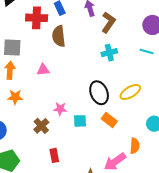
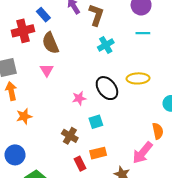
pink triangle: (43, 70) -> (47, 70), moved, turned -40
yellow ellipse: (130, 92) -> (138, 78), turned 45
pink star: (60, 109) -> (79, 98), moved
orange rectangle: (109, 120) -> (98, 153), moved, turned -35
brown cross: (41, 126) -> (70, 136), moved

